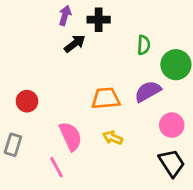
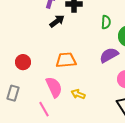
orange trapezoid: (106, 98) -> (66, 60), moved
yellow arrow: (113, 138) -> (78, 94), moved

